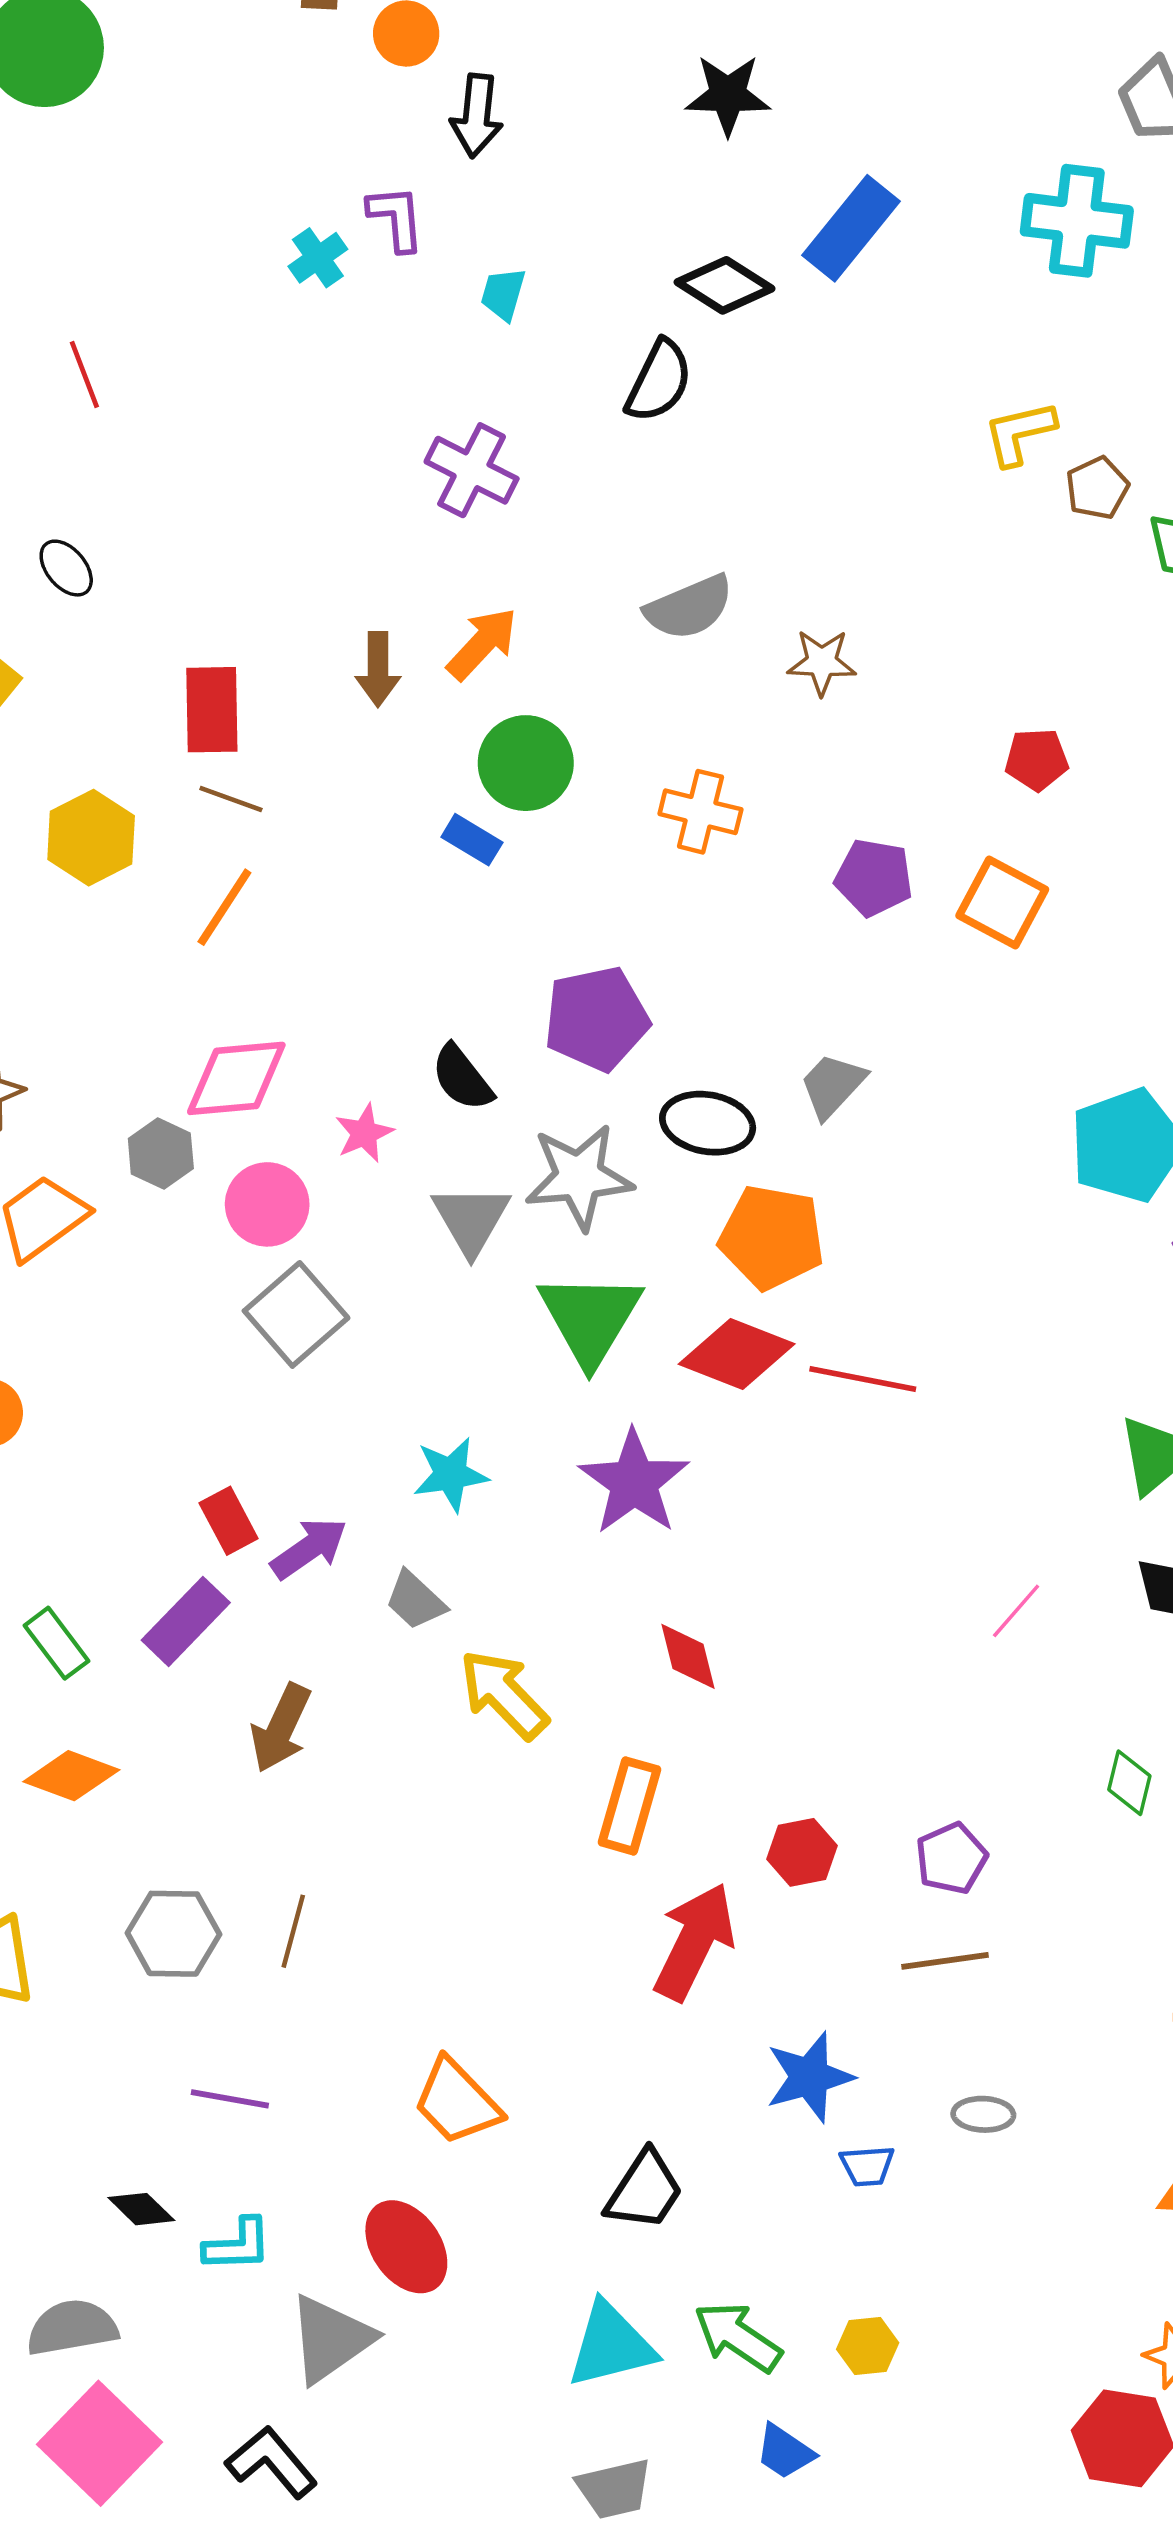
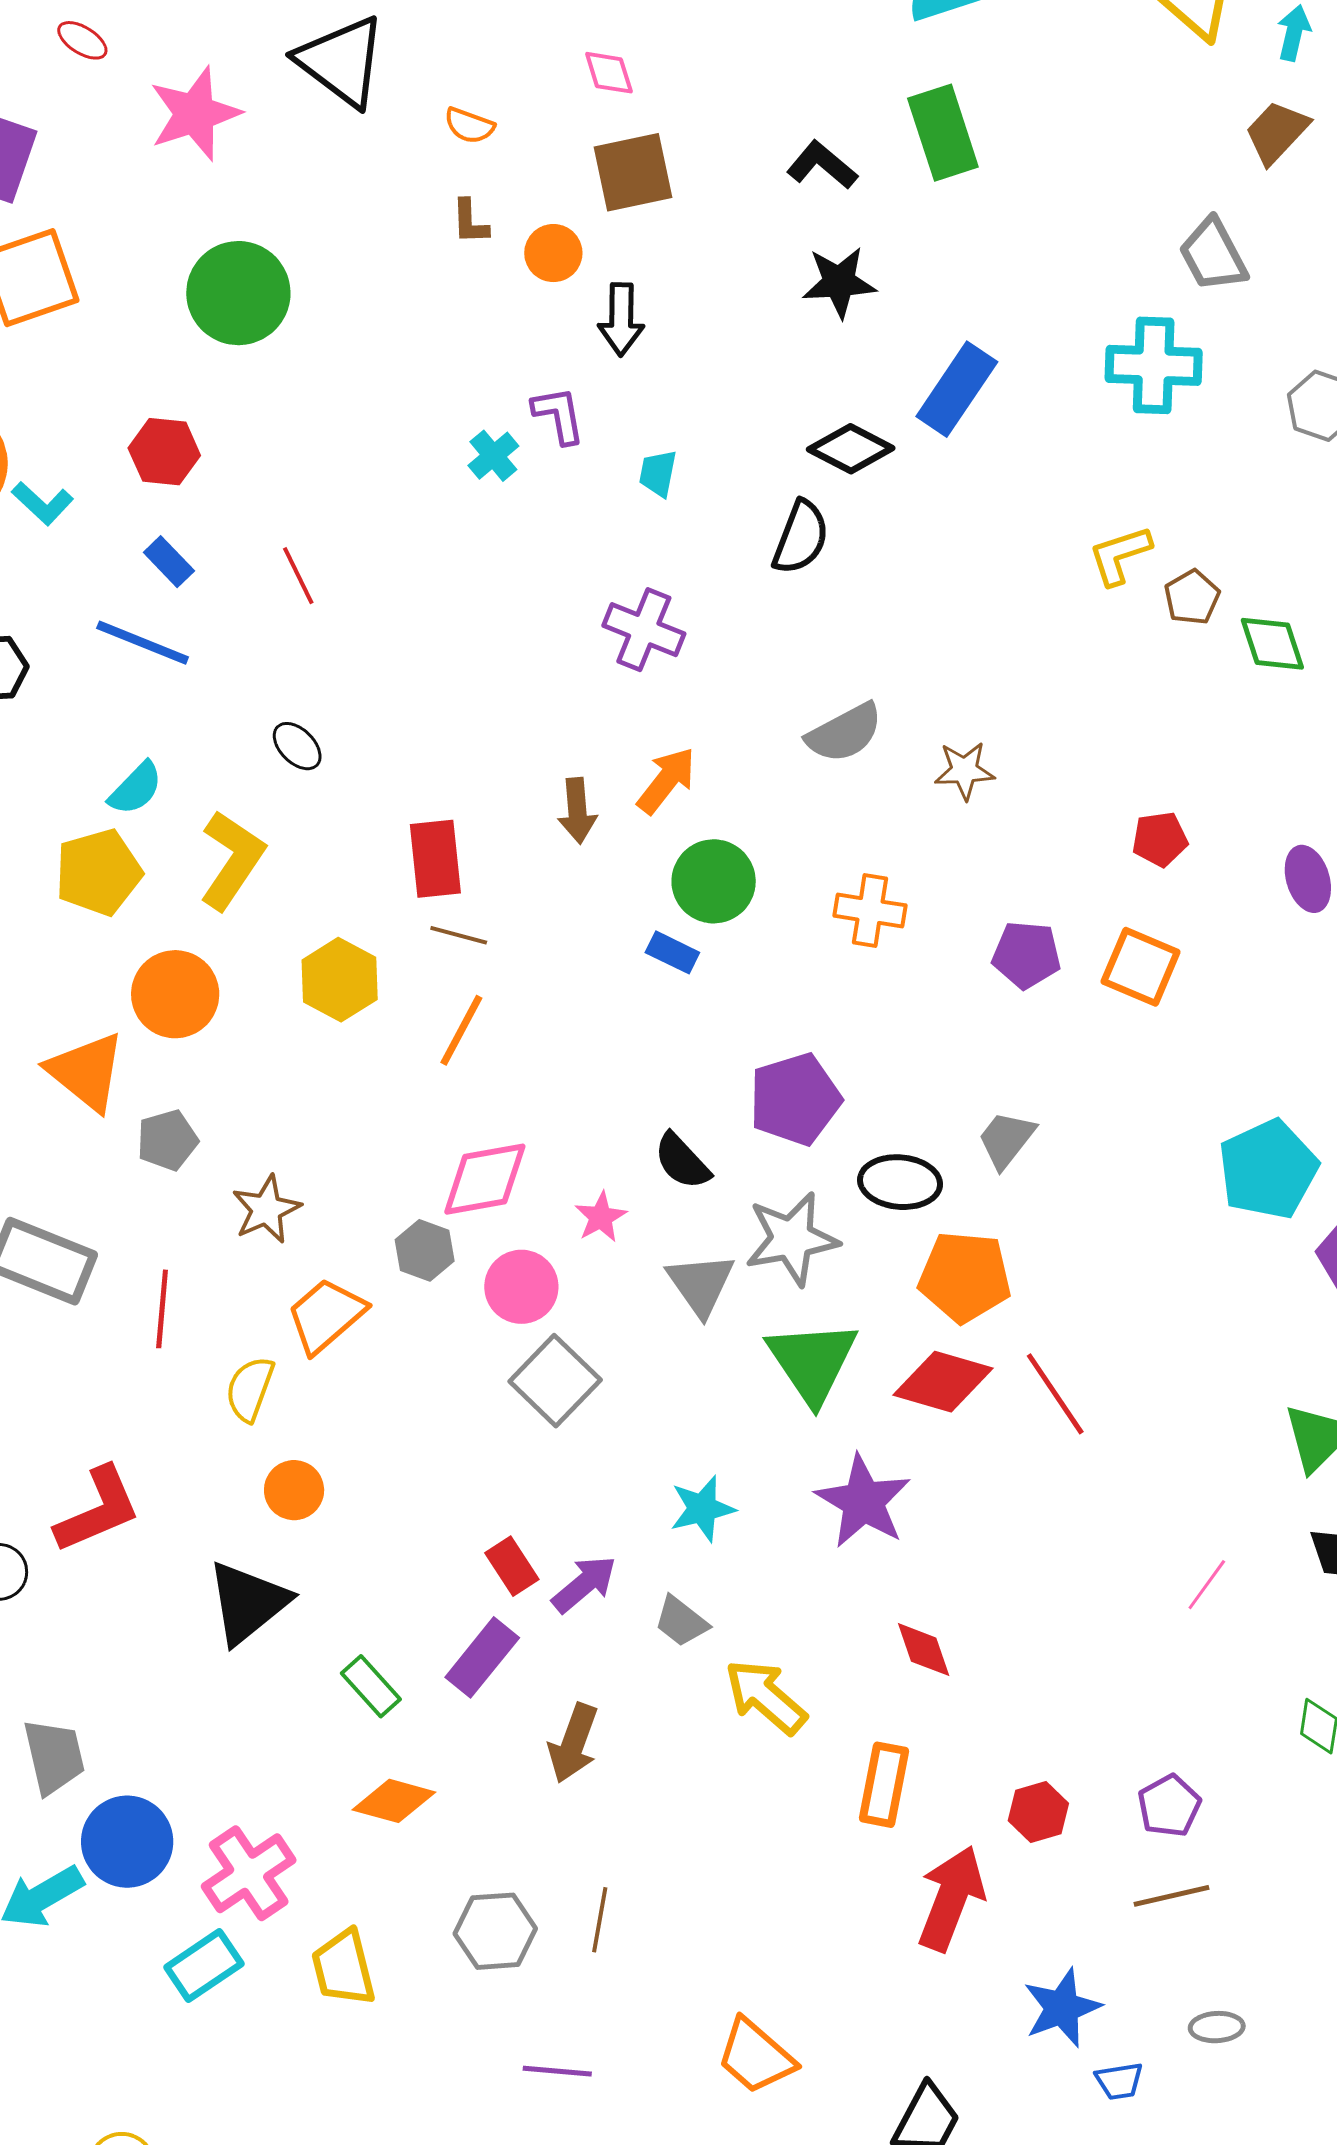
red line: (863, 1379) -> (1055, 1394), turned 50

